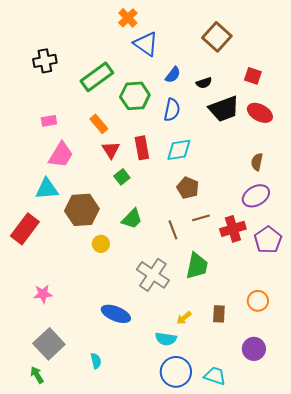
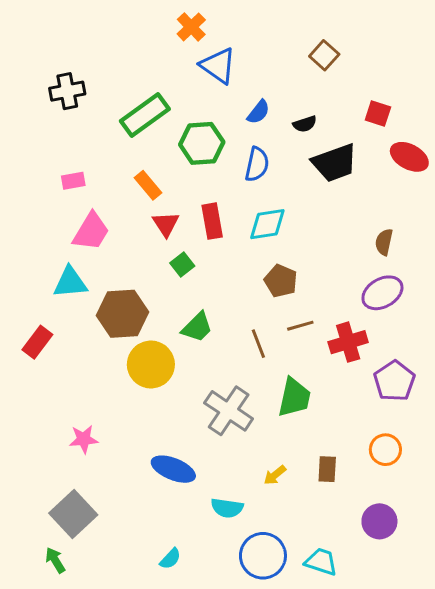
brown square: (217, 37) -> (324, 55), size x0.7
red ellipse: (260, 113) -> (409, 157), moved
red rectangle: (25, 229) -> (37, 342), size x0.7
purple pentagon: (268, 240) -> (394, 381), moved
yellow circle: (101, 244) -> (151, 365), size x1.8
pink star: (43, 294) -> (84, 439), moved
cyan semicircle: (166, 339) -> (227, 508), moved
cyan semicircle: (96, 361) -> (170, 559), moved, turned 56

